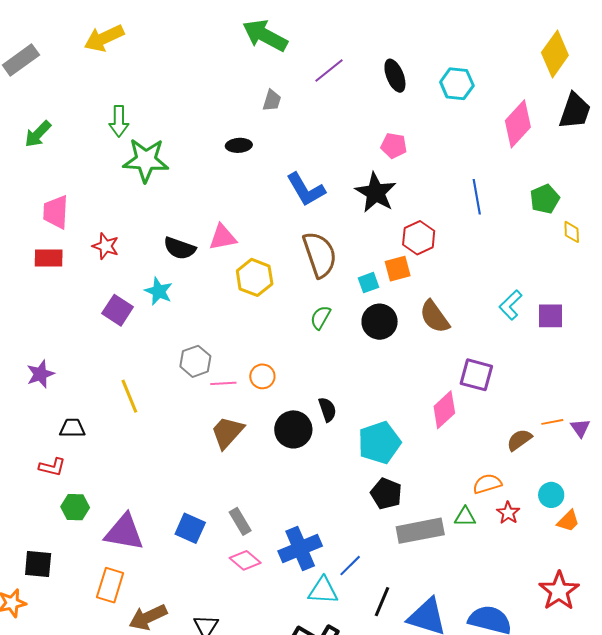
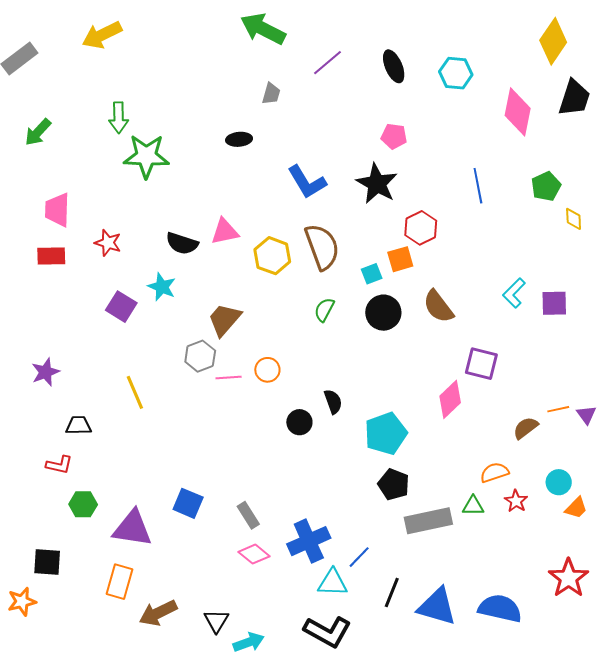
pink diamond: (518, 124) -> (518, 112), turned -30
yellow hexagon: (255, 277) -> (272, 256), moved
black circle: (293, 429) -> (299, 422), size x0.7
brown trapezoid: (227, 432) -> (224, 320), moved
blue square: (190, 528) -> (188, 503), moved

